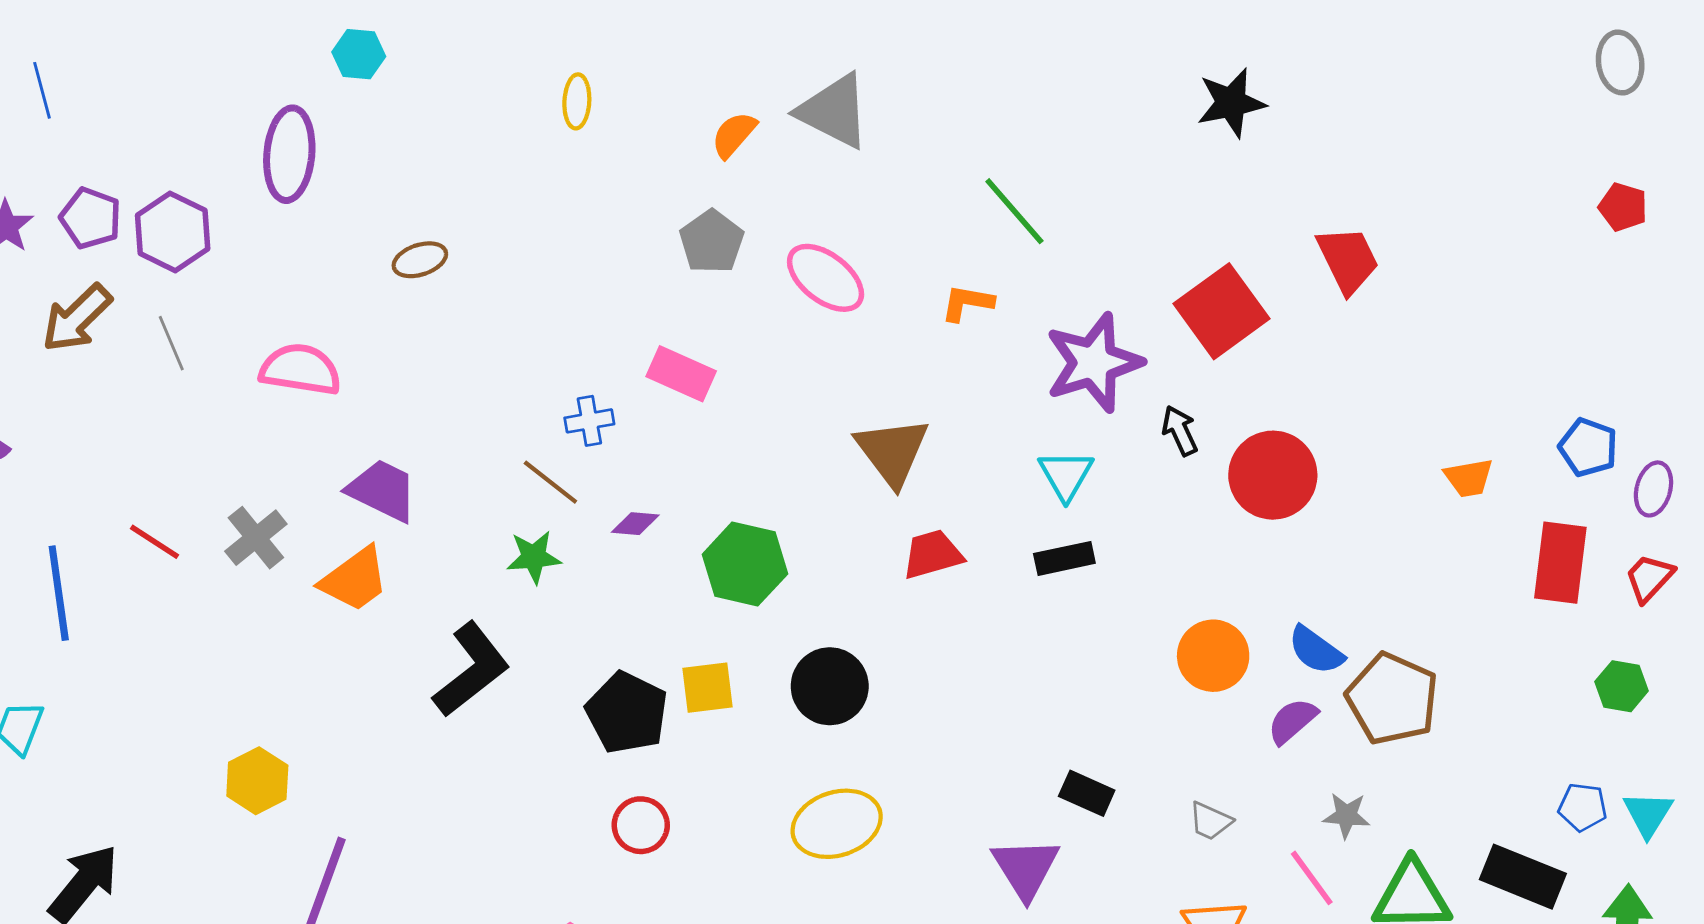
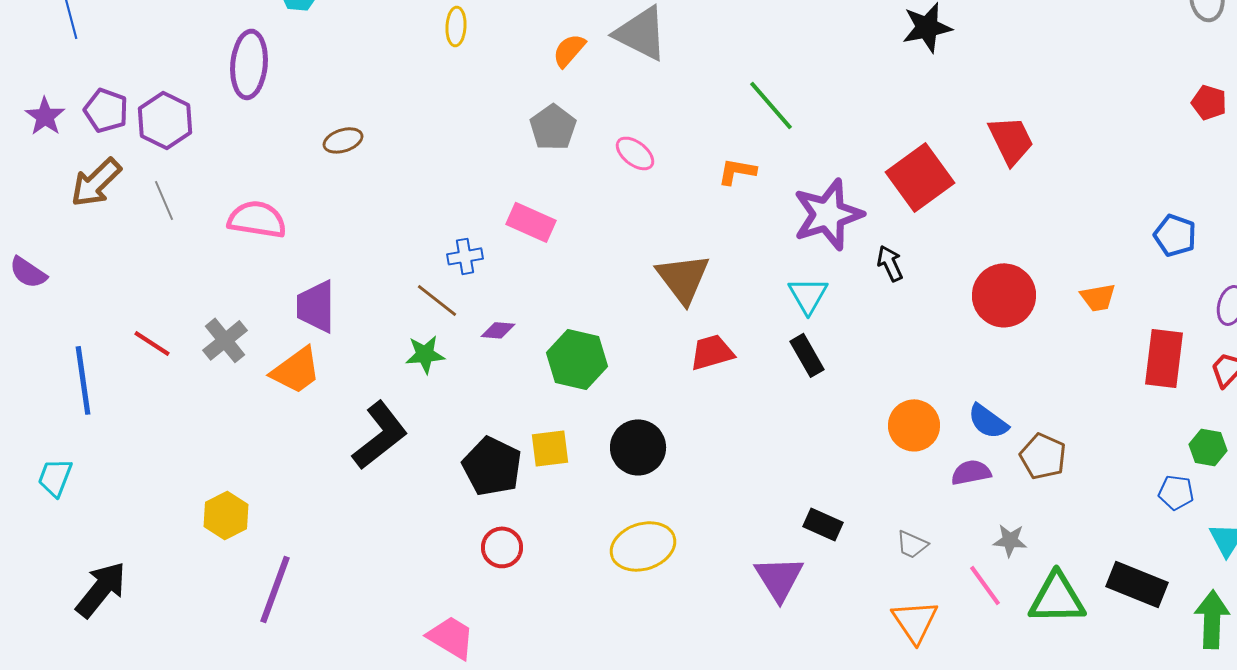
pink ellipse: (826, 278) -> (635, 153), size x0.7
blue pentagon: (1588, 447) -> (1175, 235), moved
red circle: (1273, 475) -> (1004, 295), moved
purple trapezoid: (382, 490) -> (316, 306), turned -116
black rectangle: (1064, 558) -> (807, 355), turned 72
brown pentagon: (1392, 699) -> (1043, 456), size x0.7
purple semicircle: (1292, 721) -> (971, 472), turned 30
blue pentagon: (1583, 807) -> (1176, 492), moved

